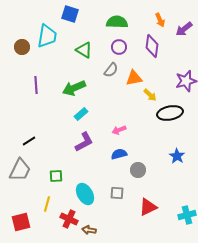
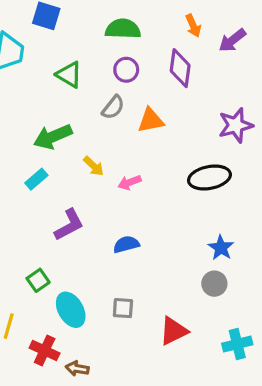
yellow arrow: (150, 95) -> (94, 166), moved
cyan rectangle: (81, 114) -> (36, 179), moved
pink arrow: (119, 130) -> (129, 182), moved
gray circle: (138, 170) -> (214, 284), moved
green square: (56, 176) -> (38, 280), moved, turned -32

